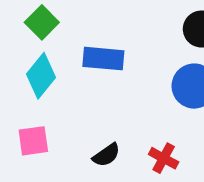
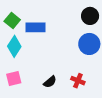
blue rectangle: (103, 59) -> (35, 27), moved

